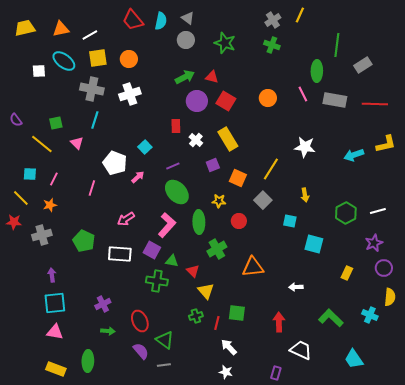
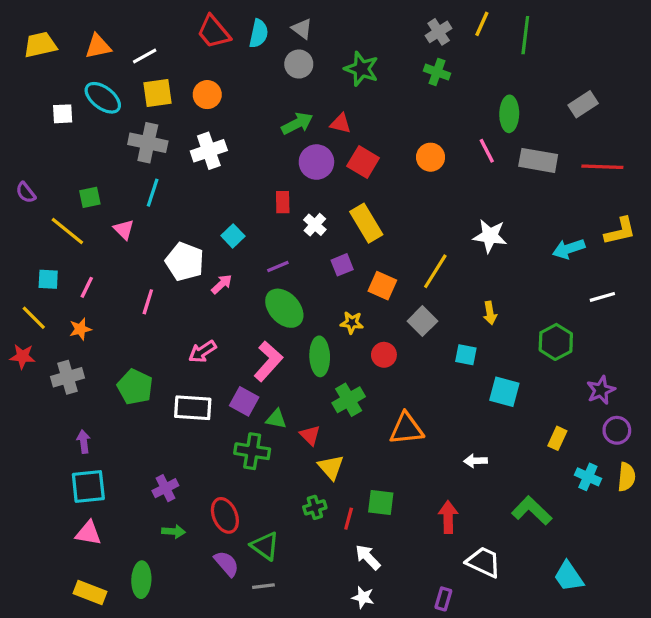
green line: (337, 45) -> (525, 35), moved
white line: (378, 211) -> (602, 297), moved
cyan cross: (370, 315) -> (588, 477), moved

